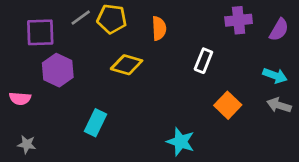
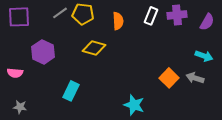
purple square: (40, 32) -> (19, 17), moved
white rectangle: (203, 61) -> (151, 16), moved
gray arrow: (279, 105) -> (195, 78), moved

